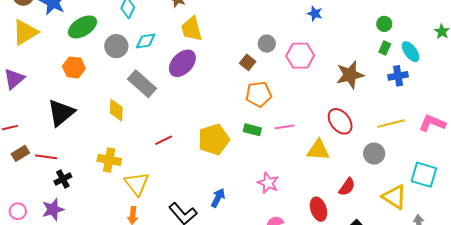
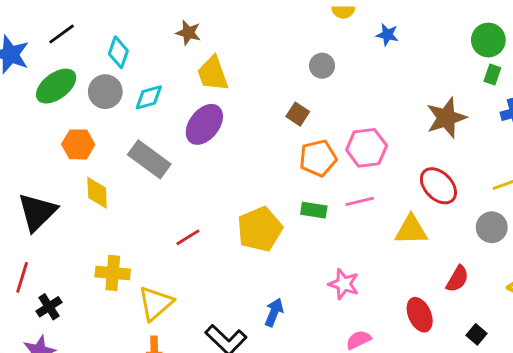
green circle: (384, 24) -> (488, 40), size x1.5
gray circle: (267, 44) -> (322, 66), moved
gray circle: (116, 46) -> (105, 92), moved
pink hexagon: (300, 56) -> (367, 148), moved
orange hexagon: (74, 67) -> (78, 144), moved
yellow diamond: (116, 110) -> (97, 193), moved
red line: (46, 157) -> (22, 277), turned -75
yellow triangle: (137, 184) -> (156, 303), turned 32

